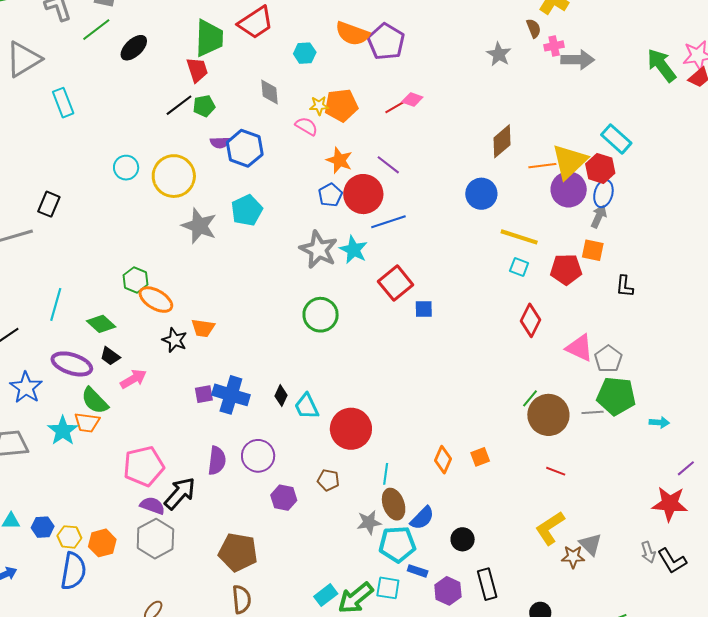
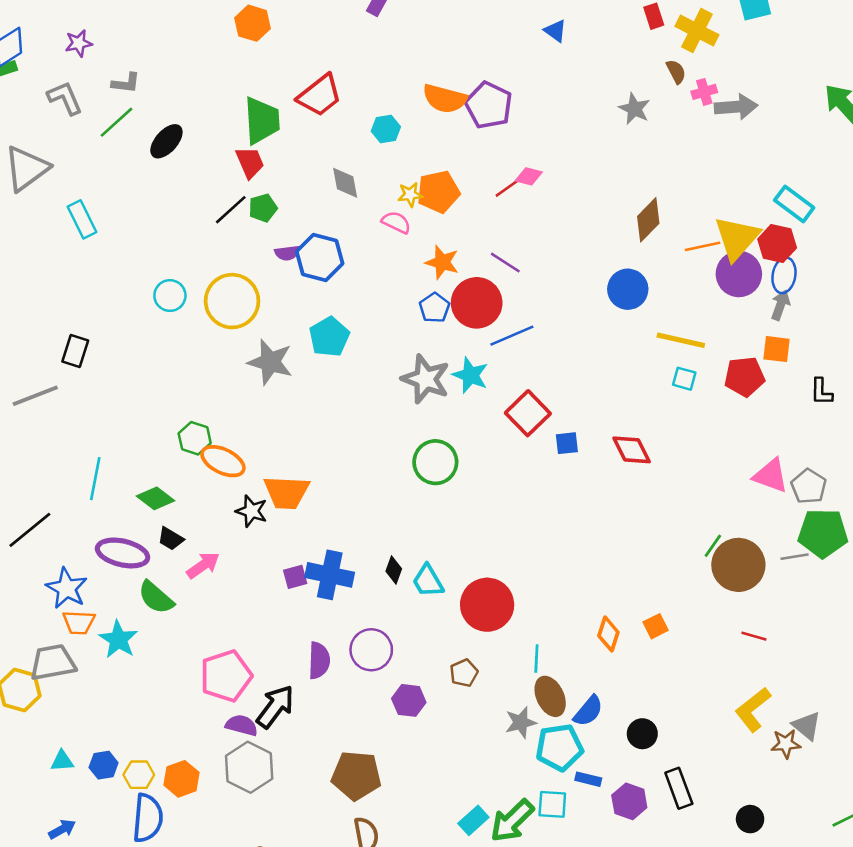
red diamond: (530, 320) -> (632, 450), moved, turned -48
orange trapezoid: (203, 328) -> (286, 492), size x1.5
orange trapezoid: (87, 422) -> (79, 622), moved
brown pentagon: (328, 480) -> (464, 673), turned -30

